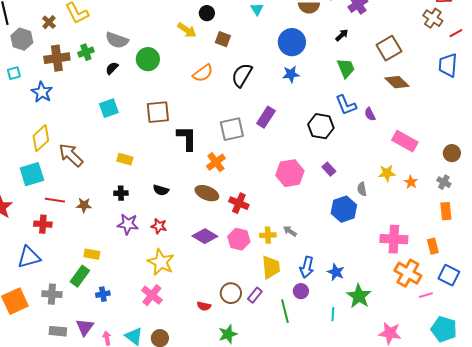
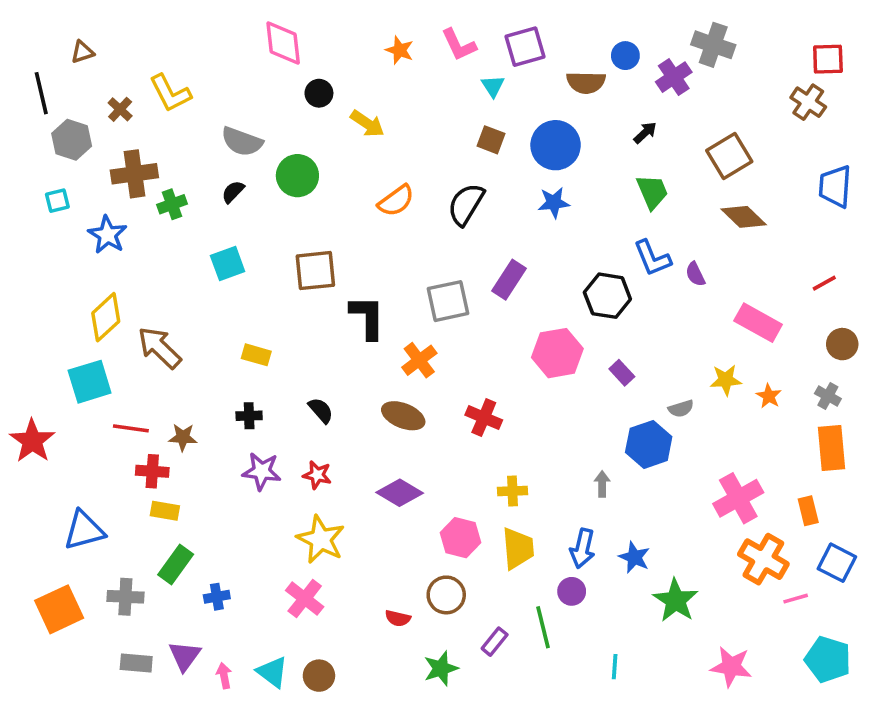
black circle: (207, 13) -> (319, 93), moved
red line: (456, 33) -> (824, 283), moved
brown square: (223, 39) -> (491, 140), moved
green cross: (86, 52) -> (172, 204), moved
pink hexagon: (290, 173) -> (557, 353), moved
gray semicircle: (362, 189) -> (681, 409), turned -96
black semicircle: (161, 190) -> (321, 410), turned -147
red cross: (239, 203) -> (484, 418), moved
orange rectangle: (446, 211) -> (831, 448), size x1.4
red cross: (43, 224) -> (152, 471), moved
gray arrow: (290, 231) -> (602, 484), moved, turned 56
pink hexagon: (239, 239) -> (461, 538), moved
pink cross: (394, 239) -> (738, 498), turned -32
yellow rectangle: (92, 254) -> (165, 511), moved
purple rectangle: (255, 295) -> (495, 642), moved
cyan line: (333, 314) -> (615, 667), moved

